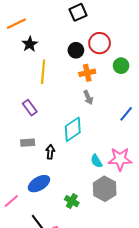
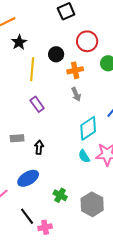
black circle: (76, 50) -> (56, 54), moved
purple rectangle: (30, 108) -> (37, 104), moved
cyan diamond: (73, 129) -> (88, 128), moved
gray hexagon: (105, 189) -> (92, 204), moved

